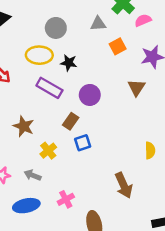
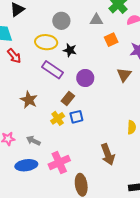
yellow cross: (48, 151) -> (58, 118), moved
pink cross: (66, 199) -> (59, 162), size x1.5

